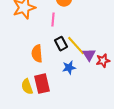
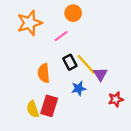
pink line: (53, 20) -> (61, 36), turned 48
red star: (103, 61) -> (116, 99), moved
red rectangle: (42, 84) -> (49, 106), turned 30

